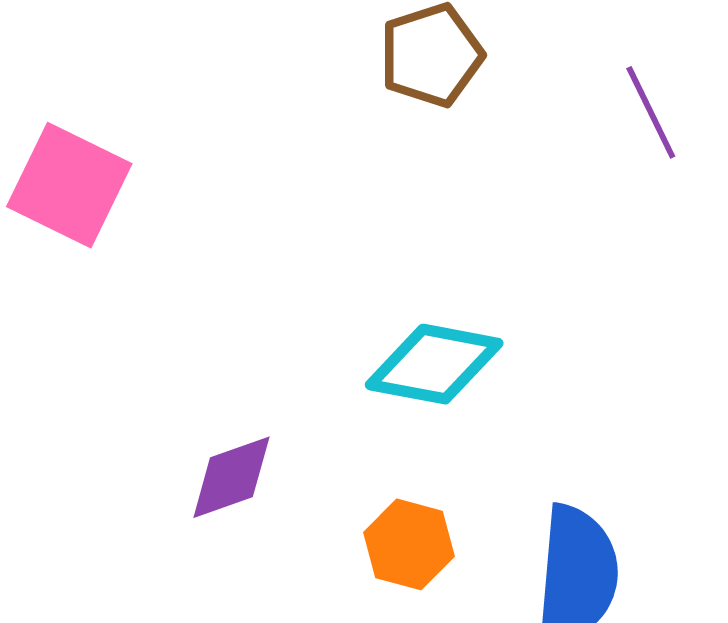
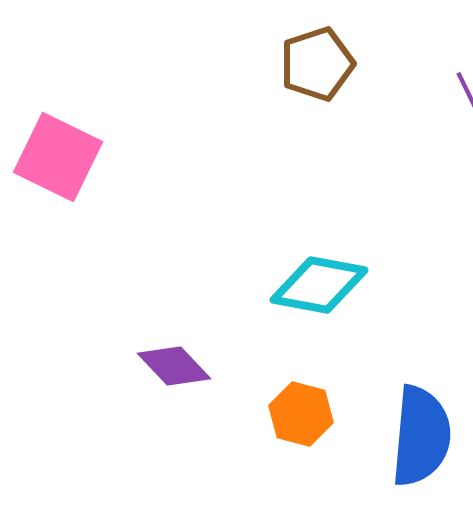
purple diamond: (231, 477) -> (174, 366), turned 66

